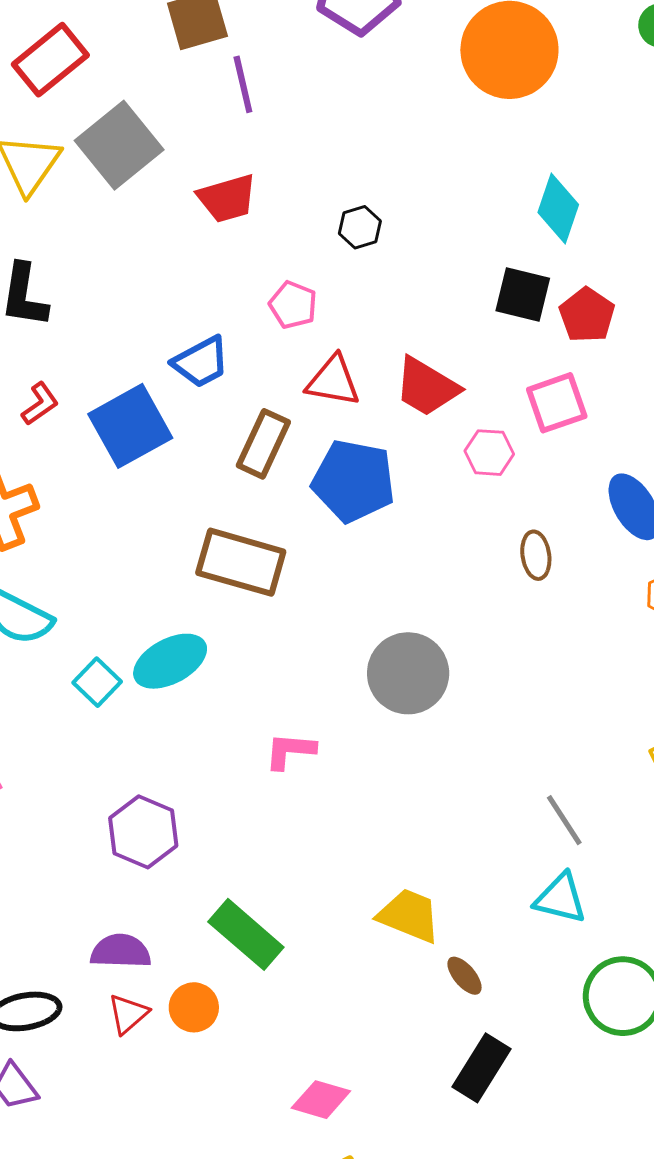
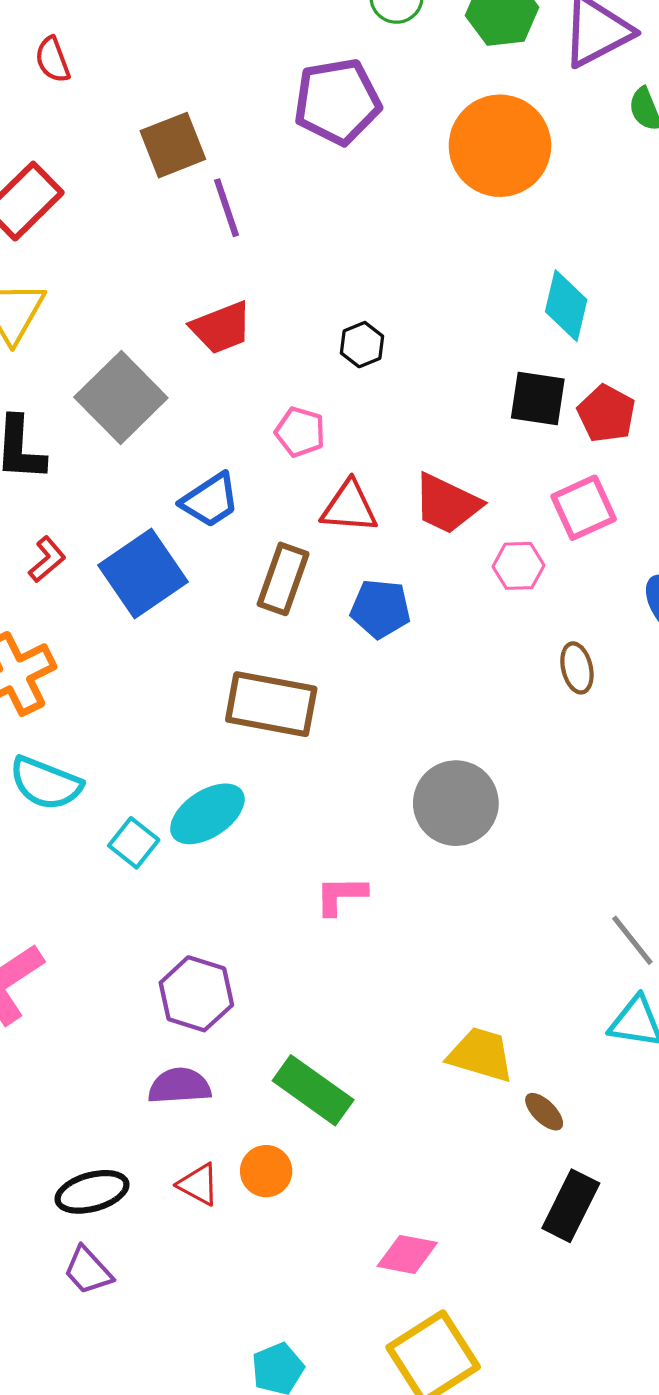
gray square: (119, 145) -> (121, 398), moved
blue pentagon: (354, 481) -> (380, 609), size x0.7
purple semicircle: (121, 951) -> (180, 1086), moved
red triangle: (128, 1014) -> (198, 1184), turned -45

